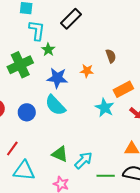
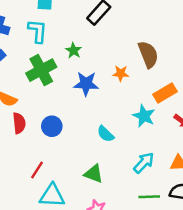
cyan L-shape: (37, 30) -> (38, 31), moved
brown semicircle: (111, 56) -> (148, 54), size x1.6
cyan semicircle: (55, 105) -> (105, 134), moved, size x0.7
cyan arrow: (83, 160) -> (144, 163), moved

